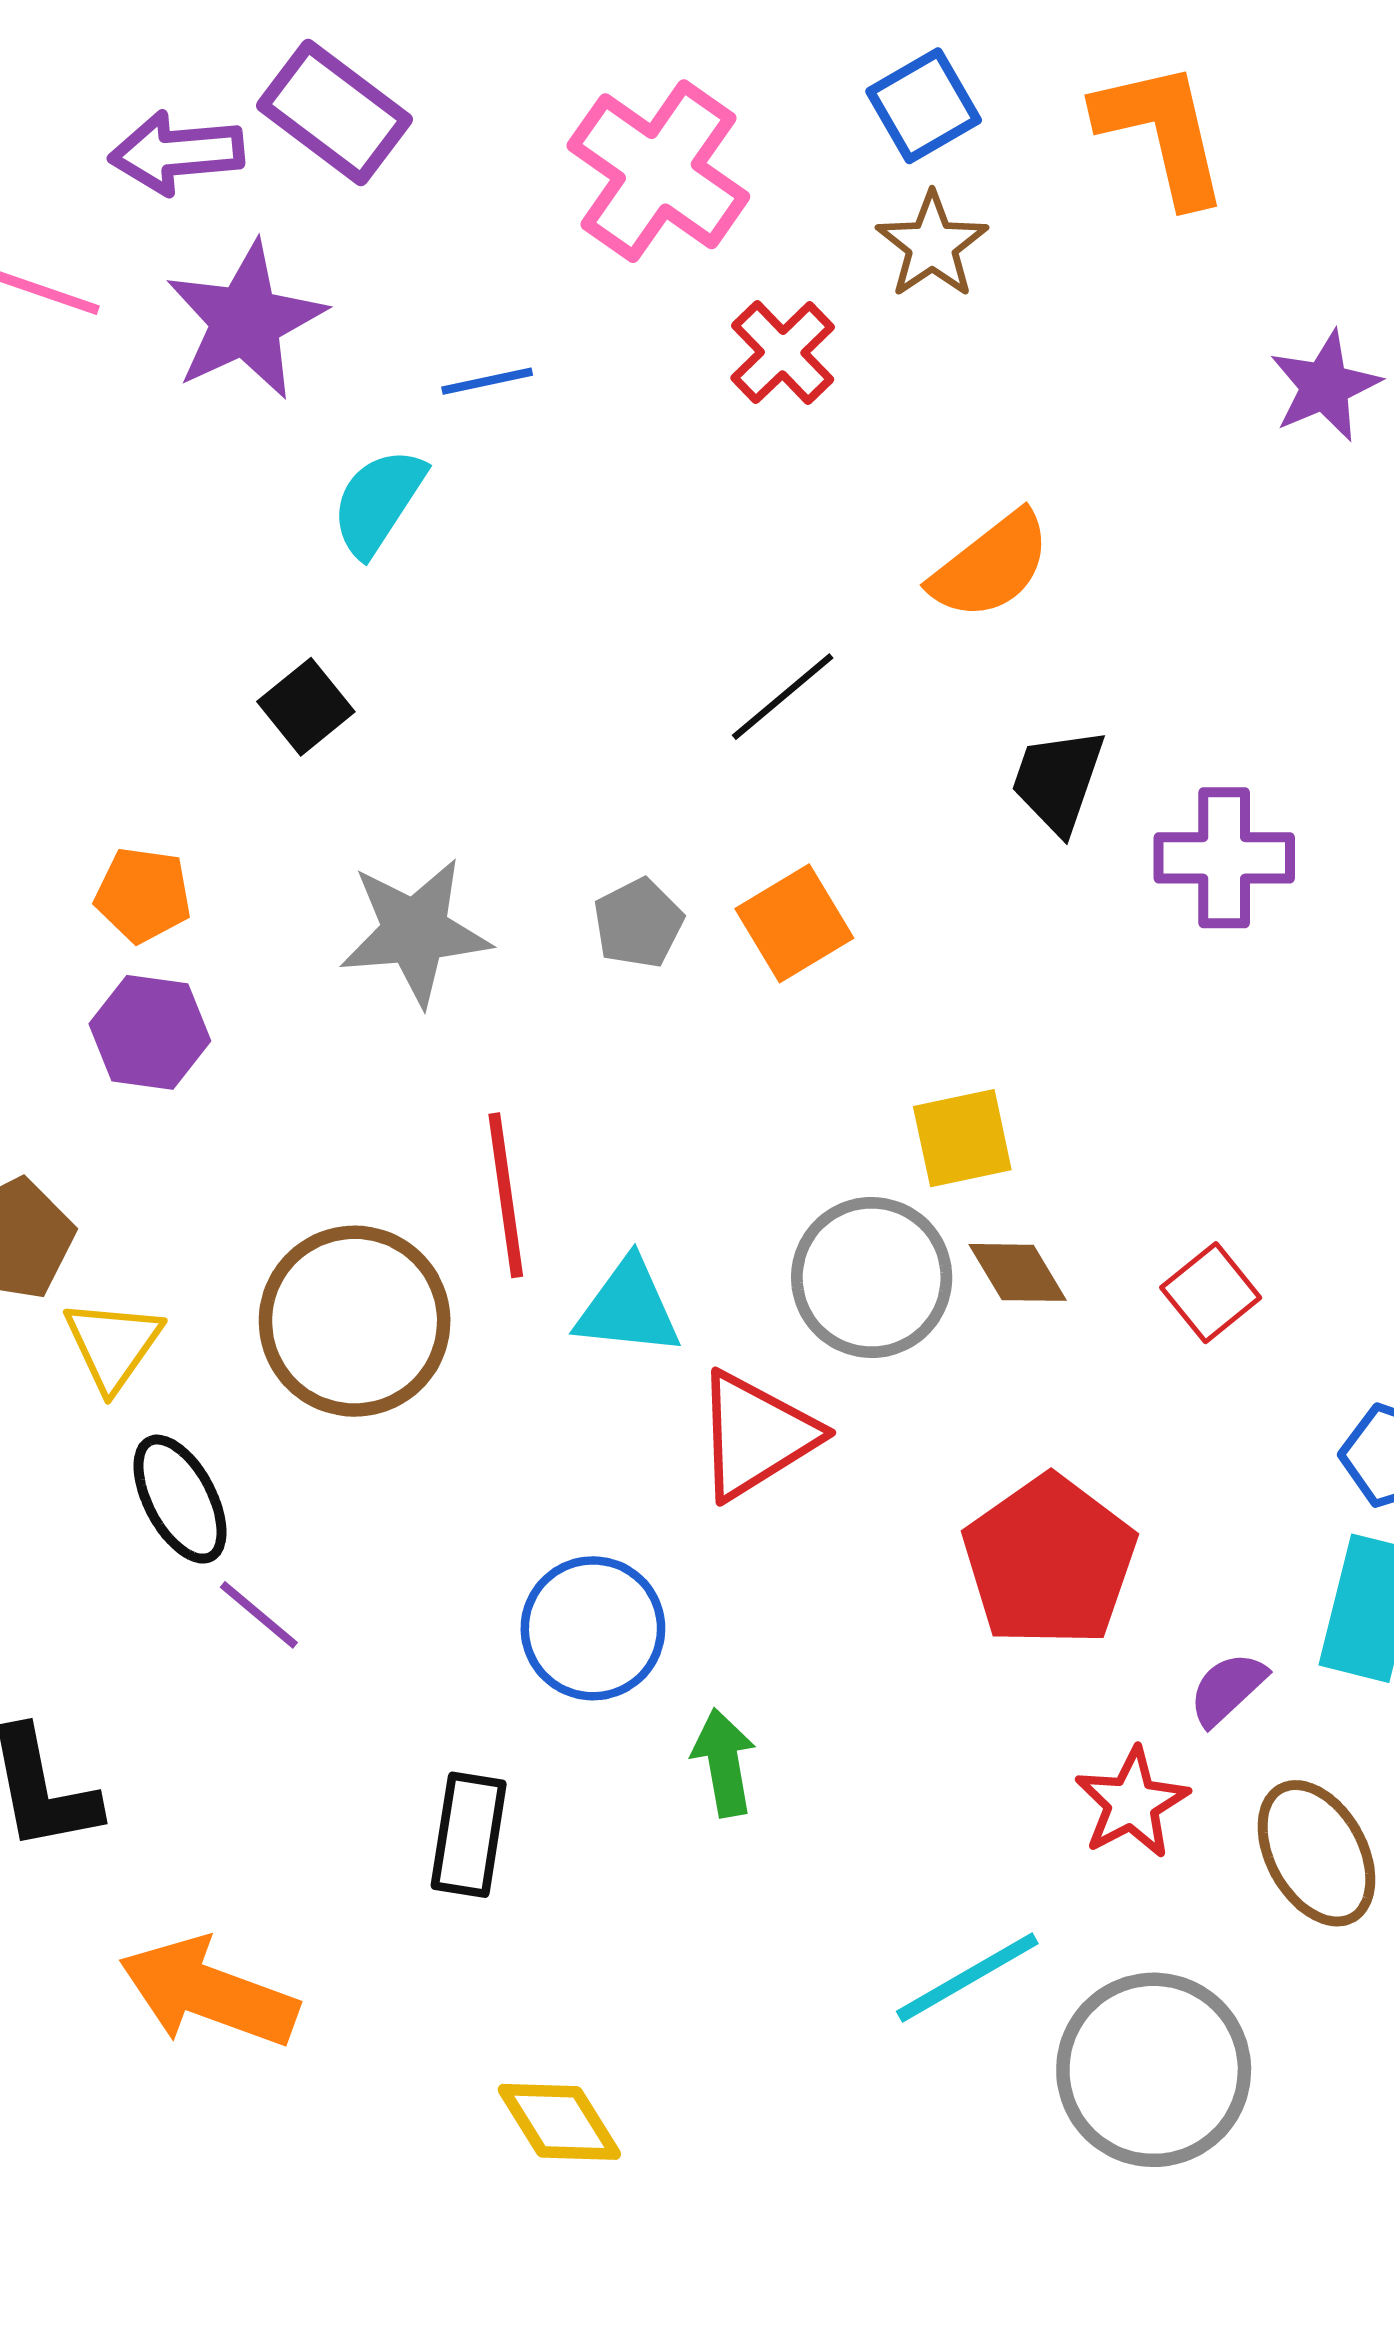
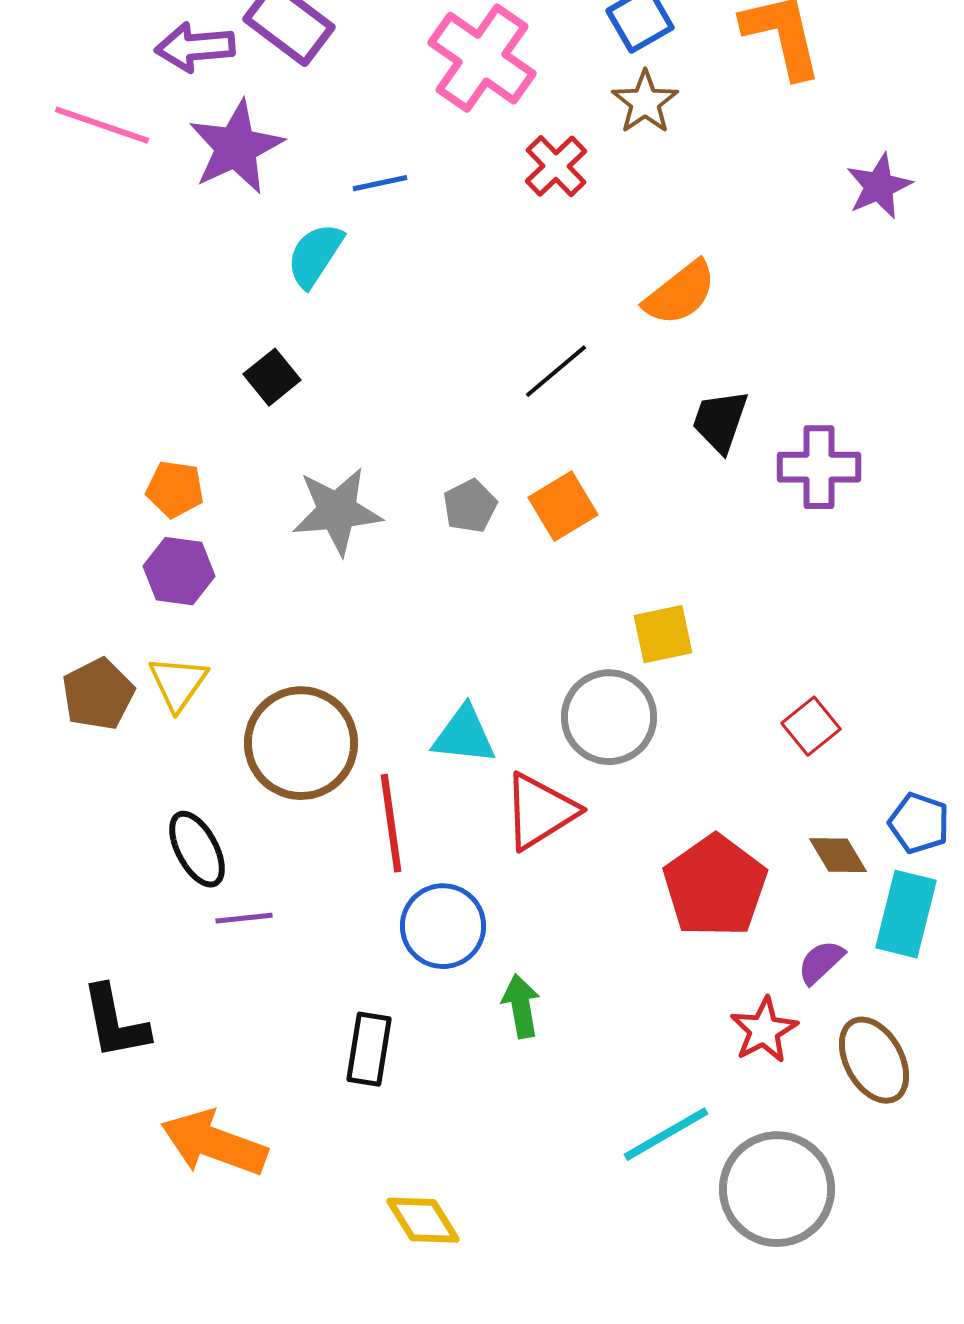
red line: (506, 1195) -> (391, 823), moved
brown diamond: (1018, 1272) -> (838, 855), moved
yellow triangle: (113, 1345) -> (178, 683), moved
purple line: (259, 1615) -> (244, 918), turned -46

